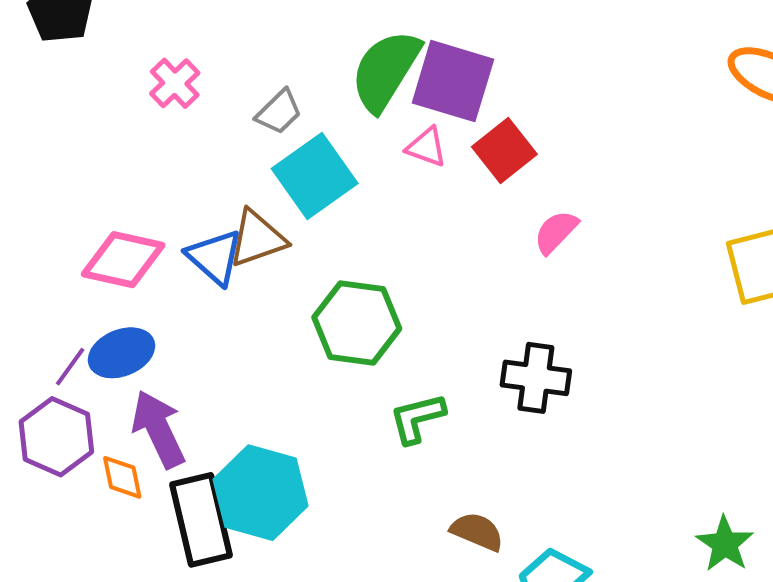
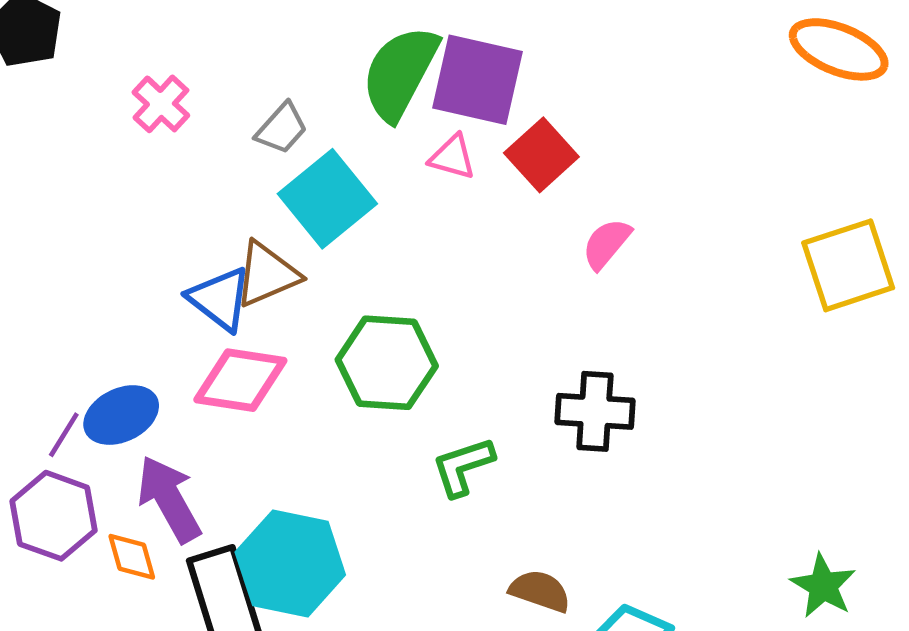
pink diamond: (123, 260) -> (240, 380), moved

